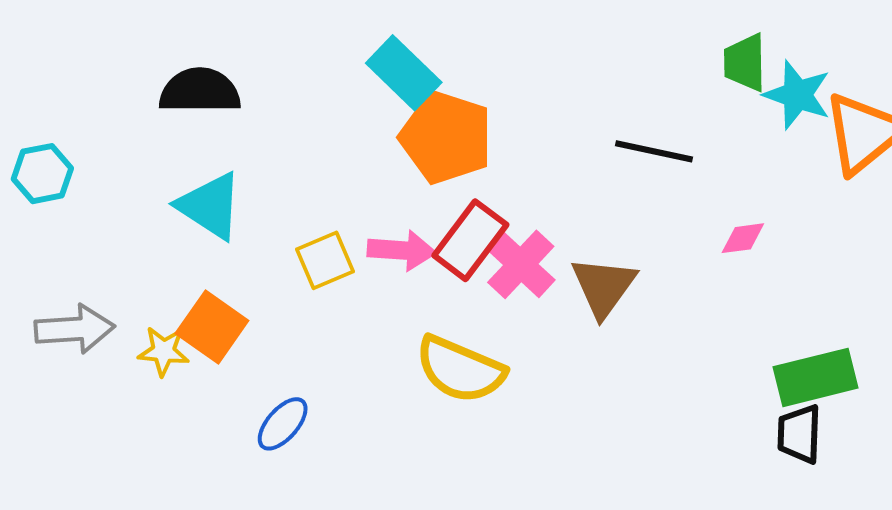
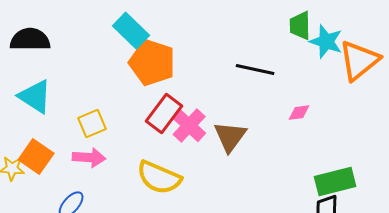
pink arrow: (402, 250) -> (89, 158), moved

